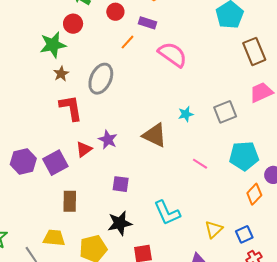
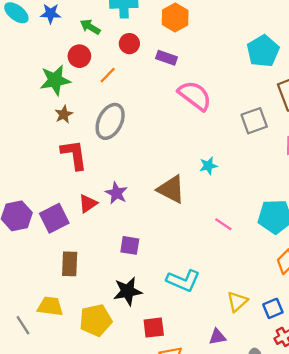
orange line: (128, 42) -> (108, 75), moved
gray square: (225, 112) -> (254, 121), moved
cyan L-shape: (167, 213) -> (183, 281), turned -44

